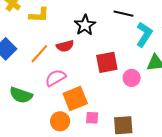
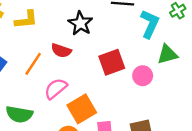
red semicircle: (65, 46) -> (61, 51), turned 42

